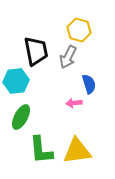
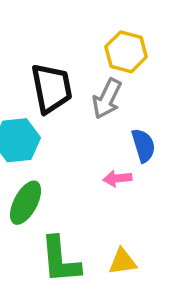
yellow triangle: (77, 151) -> (123, 262), size x0.6

